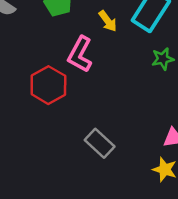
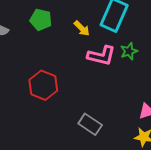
pink L-shape: (80, 54) -> (101, 56), moved, turned -96

